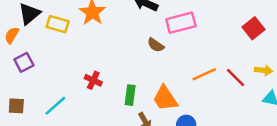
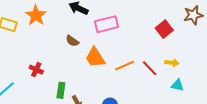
brown semicircle: (156, 45) -> (72, 41), moved
green rectangle: (130, 95) -> (61, 90), moved
orange trapezoid: (165, 98) -> (95, 58), moved

